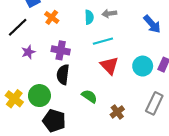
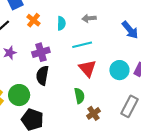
cyan semicircle: (89, 17) -> (61, 23), moved
purple cross: (61, 50) -> (41, 52), turned -30
green semicircle: (89, 96) -> (79, 96), moved, turned 42

